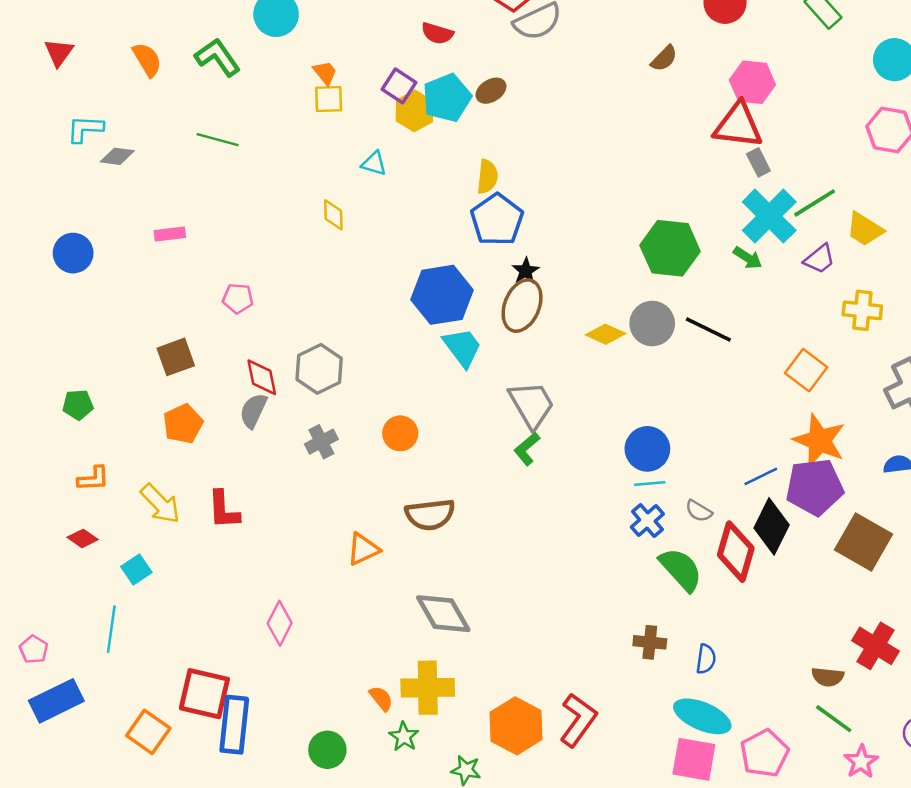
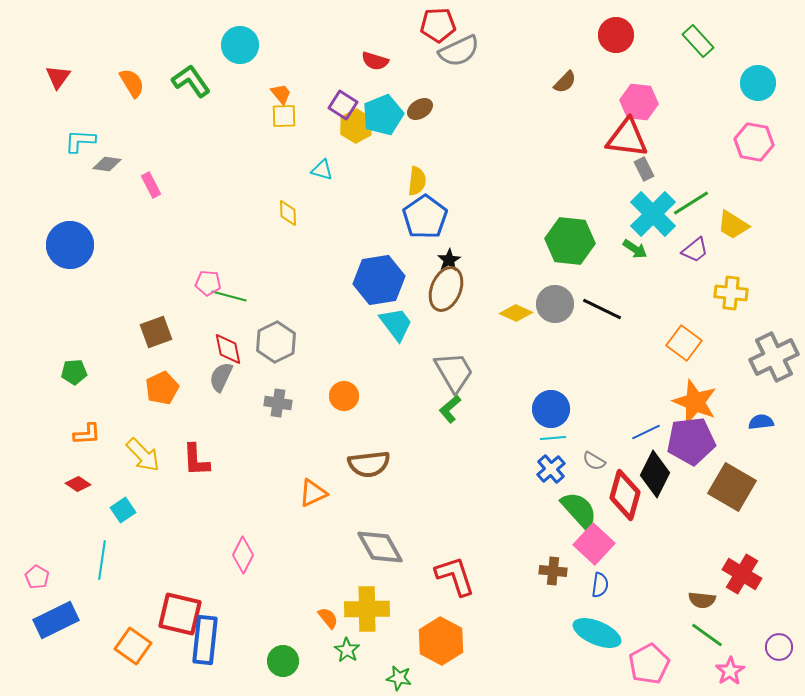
green line: (218, 140) -> (229, 296), moved
pink rectangle: (170, 234) -> (151, 185), moved, turned 70
blue circle: (73, 253) -> (70, 245), size x1.4
gray cross: (321, 442) -> (278, 403), turned 36
red L-shape: (578, 720) -> (455, 576), moved, turned -54
pink square: (694, 759) -> (594, 544), moved, turned 33

